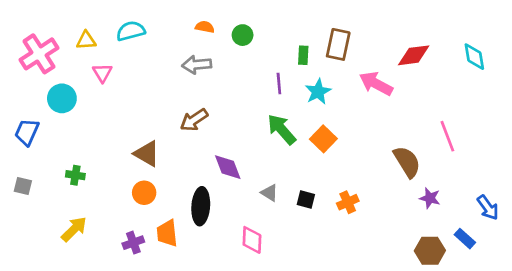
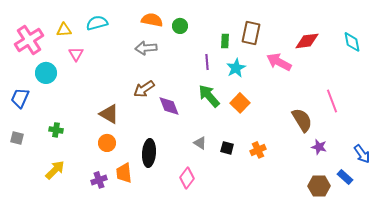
orange semicircle: (205, 27) -> (152, 20), size x1.5
purple diamond: (228, 167) -> (169, 106), moved
pink diamond: (252, 240) -> (187, 178), turned 35

